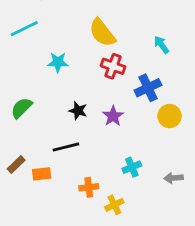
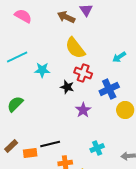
cyan line: (24, 29) -> (17, 57), moved
cyan arrow: (161, 45) -> (119, 57), turned -88
black star: (78, 111) -> (67, 87), moved
black line: (66, 147) -> (50, 144), moved

